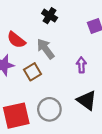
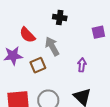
black cross: (50, 16) -> (60, 17), turned -32

